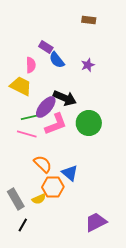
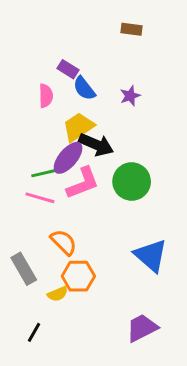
yellow trapezoid: (21, 86) -> (78, 127), moved, turned -60
blue triangle: (70, 173) -> (151, 255), moved, size x1.4
gray rectangle: (16, 199) -> (24, 269), moved

